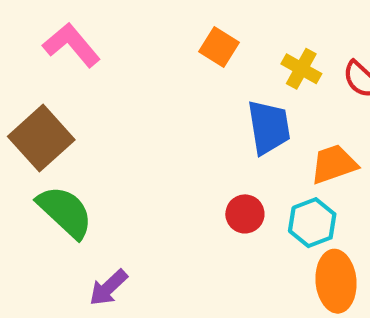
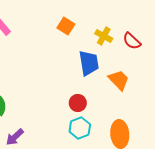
orange trapezoid: (334, 164) -> (119, 80), turned 65
cyan hexagon: (312, 223) -> (80, 128), moved

